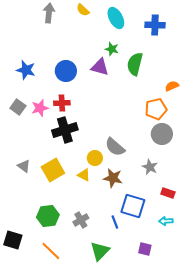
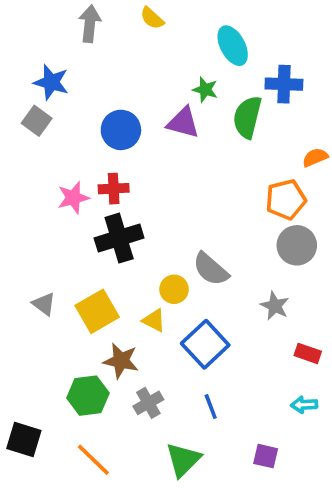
cyan ellipse: (116, 18) -> (233, 46), moved
blue cross: (155, 25) -> (284, 84), moved
blue star: (26, 70) -> (51, 82), moved
gray square: (18, 107) -> (37, 121), moved
brown star: (113, 178) -> (121, 361), moved
blue square: (133, 206) -> (205, 344), moved, turned 30

